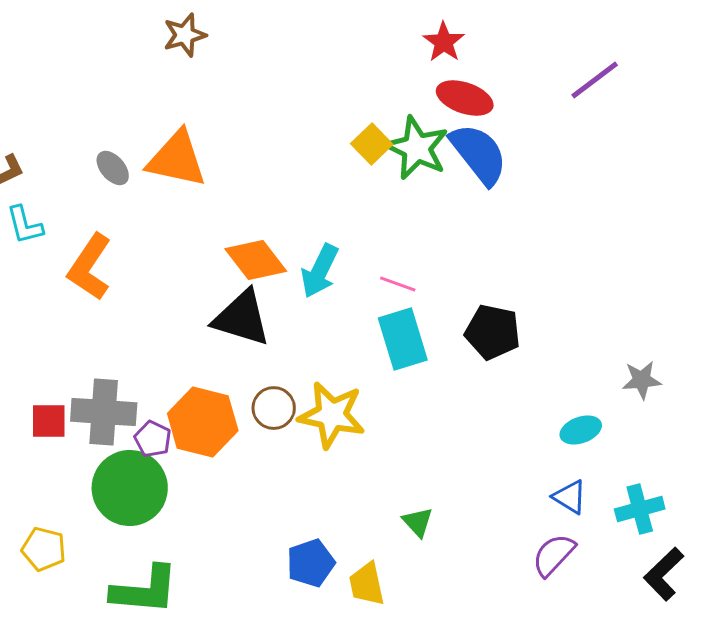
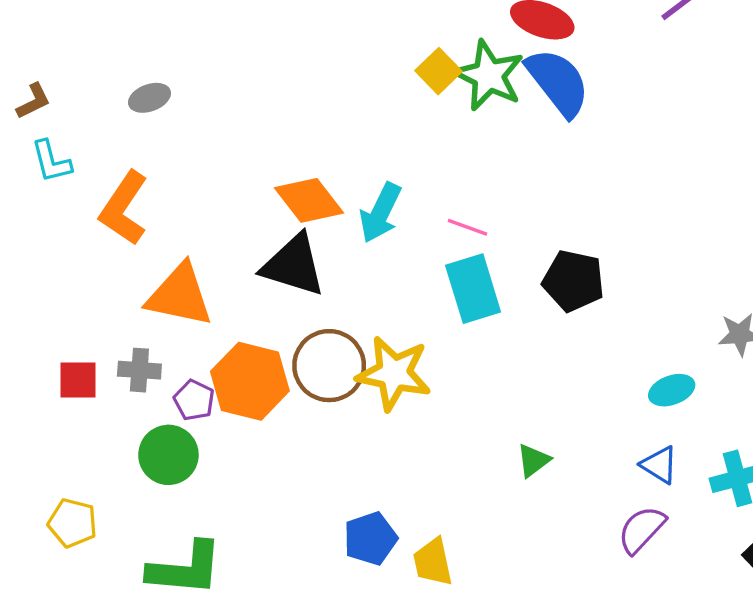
orange triangle: (177, 159) -> (180, 295), moved
gray ellipse: (113, 168) -> (149, 98), turned -69
brown circle: (274, 408) -> (329, 366), size x1.5
gray cross: (104, 412) -> (139, 370), size x0.6
green circle: (130, 488) -> (168, 455), size x0.7
green triangle: (418, 522) -> (533, 460), moved, turned 36

